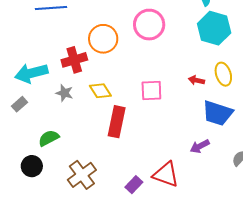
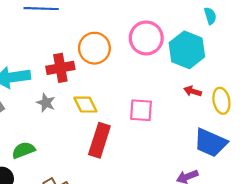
cyan hexagon: (214, 28) -> (187, 50), moved
red arrow: (196, 80) -> (193, 91), moved

